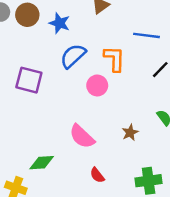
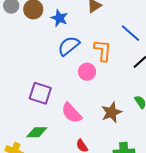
blue line: (147, 35) -> (131, 33), turned 30
purple square: (29, 80) -> (40, 93), moved
brown star: (130, 133) -> (112, 112), size x1.5

